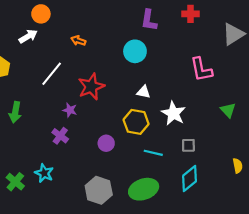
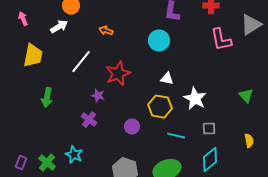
pink L-shape: (201, 69) -> (221, 40), moved
yellow semicircle: (238, 166) -> (249, 141), moved

